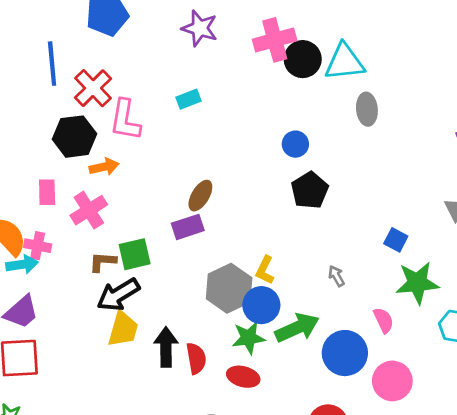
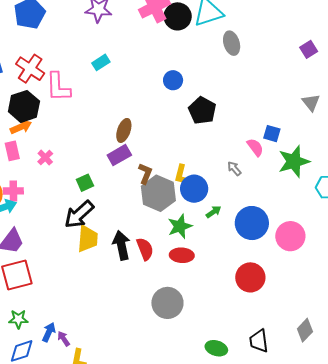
blue circle: (295, 144) -> (173, 80), moved
orange arrow: (104, 167) -> (21, 127), moved
pink cross: (89, 210) -> (45, 158), size x0.6
green square: (135, 254) -> (85, 183), size x0.7
brown L-shape: (103, 262) -> (145, 174), moved, turned 120
blue circle: (261, 305) -> (194, 189), moved
pink semicircle: (384, 320) -> (255, 147), moved
green arrow: (297, 328) -> (214, 212), size x0.5

